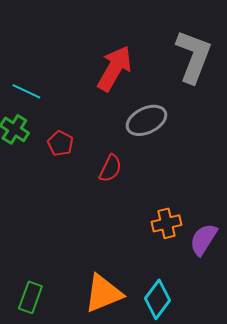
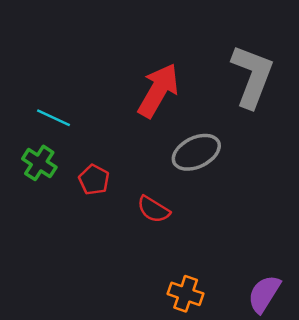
red semicircle: (110, 168) -> (153, 209), turned 96
orange cross: (166, 223) -> (186, 294), moved, turned 32

